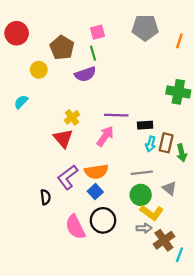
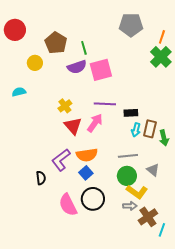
pink square: (97, 32) -> (101, 70), moved, size x1.6
green cross: (178, 92) -> (161, 57), moved, turned 35
cyan semicircle: (21, 102) -> (19, 92), turned 32
red triangle: (63, 138) -> (73, 126), moved

